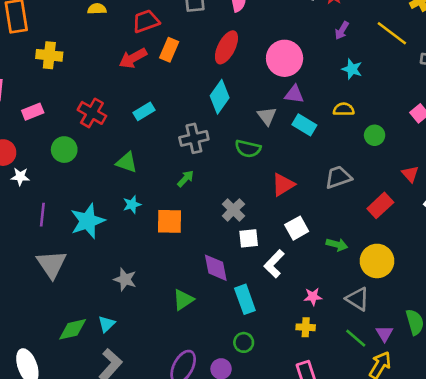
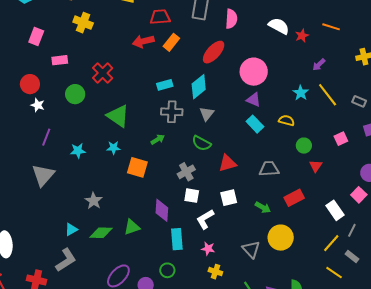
purple arrow: (342, 30) -> (319, 65), moved
yellow line: (392, 33) -> (328, 95), moved
cyan rectangle: (144, 111) -> (165, 85), moved
gray triangle: (267, 116) -> (207, 114), moved
green semicircle: (248, 149) -> (201, 143), moved
green triangle: (127, 162) -> (118, 116), size x1.4
red triangle: (410, 174) -> (316, 166), moved
cyan star: (88, 221) -> (78, 151), size x0.6
green arrow: (337, 245) -> (263, 207), moved
pink star: (313, 297) -> (208, 249), moved
gray triangle: (358, 299) -> (251, 249), moved
green diamond: (73, 329) -> (101, 233), moved

